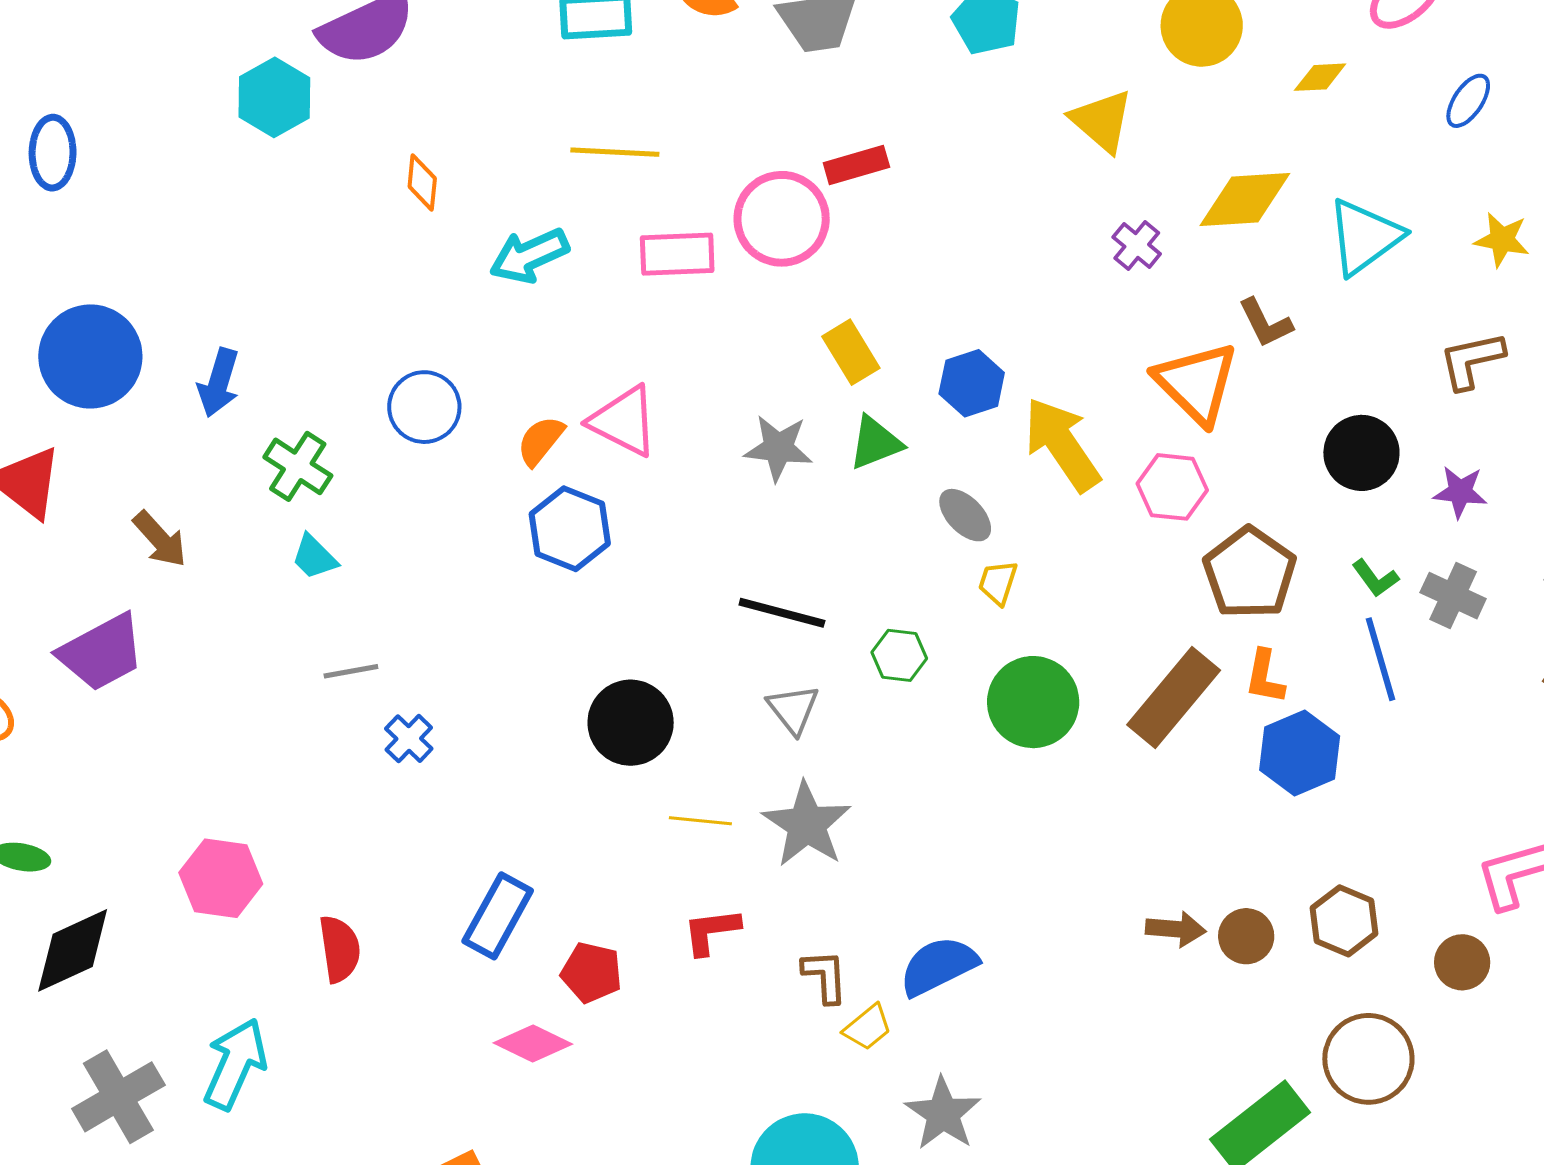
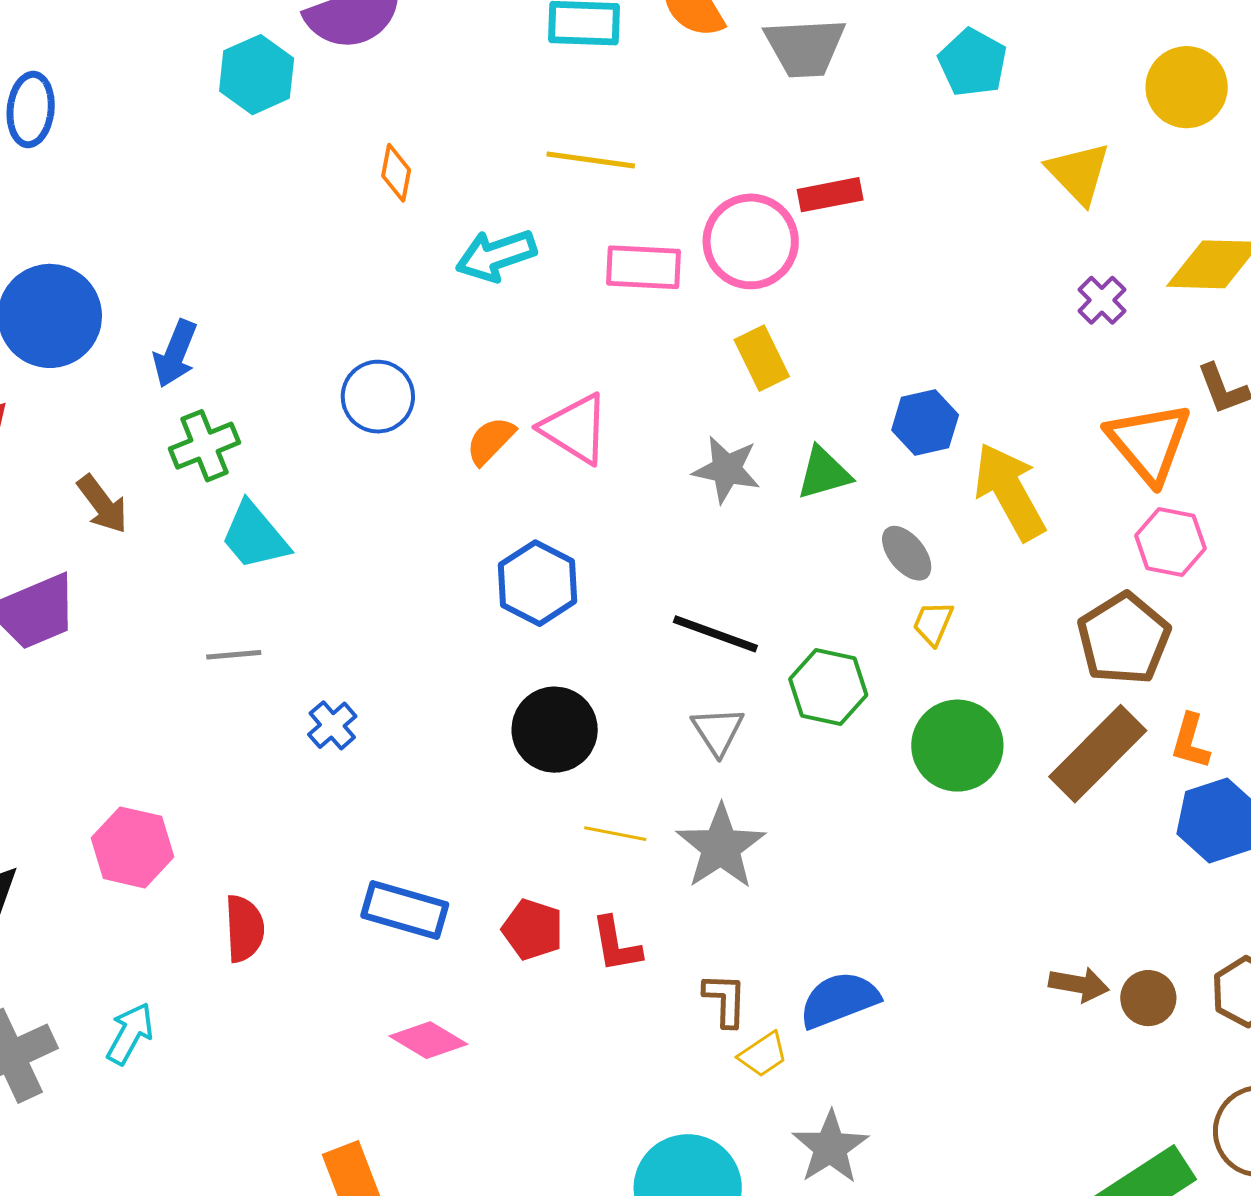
yellow rectangle: (851, 352) -> (762, 358), moved
green cross: (298, 466) -> (204, 446), moved, turned 30
pink hexagon: (1172, 487) -> (1170, 542), moved
blue hexagon: (570, 529) -> (537, 583), moved
cyan trapezoid: (314, 557) -> (255, 536), size x1.5
brown pentagon: (1250, 573) -> (1124, 639), moved
green hexagon: (899, 655) -> (828, 687), size x1.4
gray line: (351, 671) -> (234, 655), moved
blue rectangle: (498, 916) -> (405, 910), turned 72
red L-shape: (711, 931) -> (616, 945), turned -98
red pentagon: (592, 973) -> (533, 929), moved
cyan arrow: (235, 1064) -> (130, 1034), size x0.7

